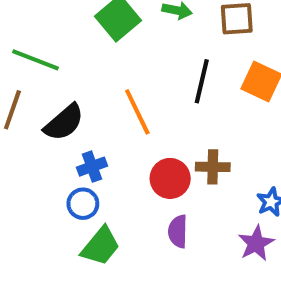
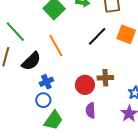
green line: (35, 60) -> (15, 32), turned 30
black line: (202, 81) -> (97, 36), turned 35
orange line: (137, 112) -> (56, 46), moved

